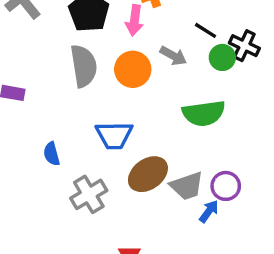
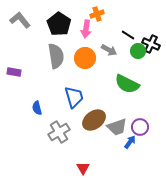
green semicircle: (204, 113) -> (127, 84), turned 35
blue trapezoid: (114, 135) -> (74, 97), turned -105

